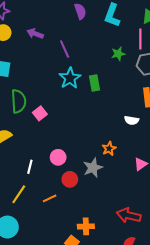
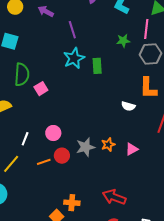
orange star: (109, 149) -> (108, 145), moved
orange line: (50, 198) -> (44, 162), moved

